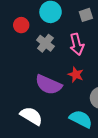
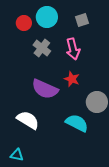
red circle: (21, 25) -> (24, 23), moved

